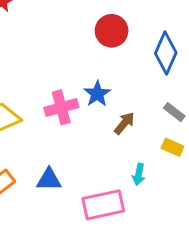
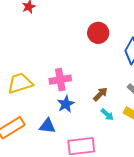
blue star: (97, 94) -> (66, 104), moved
cyan arrow: (139, 174) -> (107, 115), moved, turned -64

